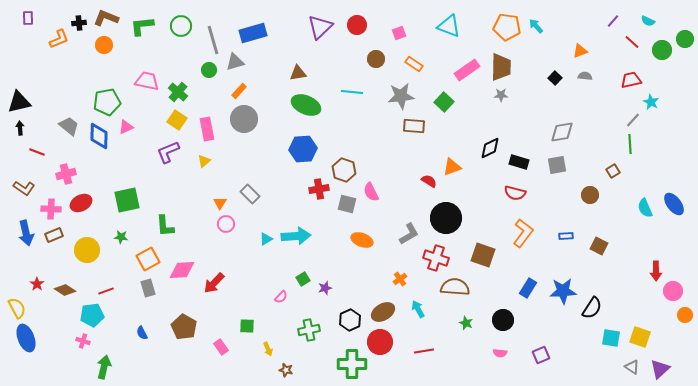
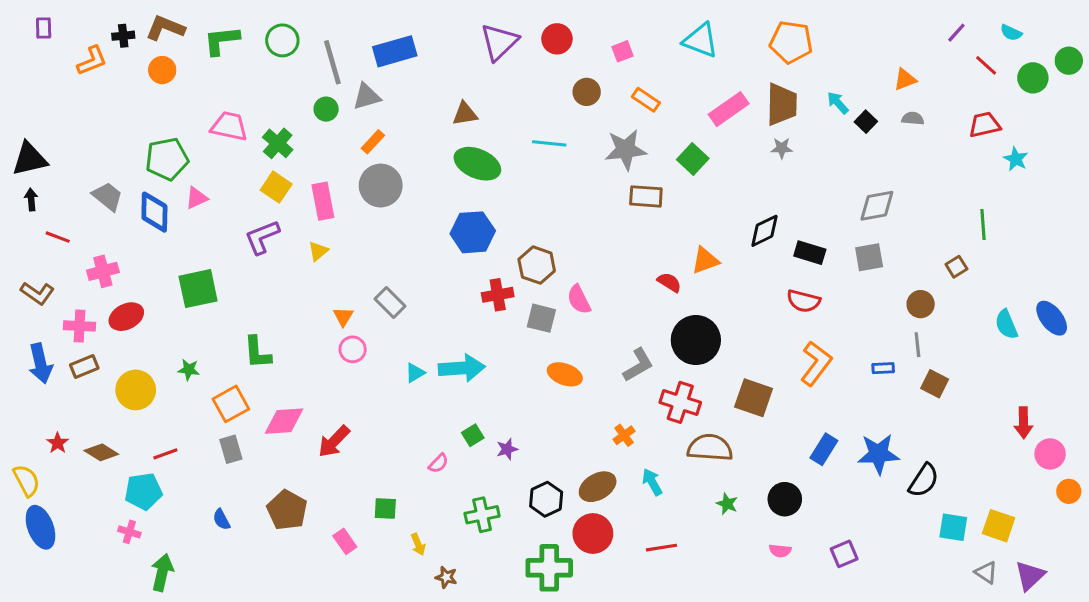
cyan arrow: (536, 26) -> (838, 103), moved
gray line: (633, 120) -> (917, 345), moved, turned -49
green square: (127, 200) -> (198, 289), moved

